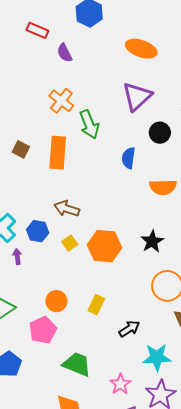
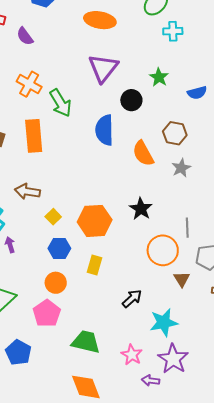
blue semicircle: (128, 158) -> (104, 130), size x1.4
orange semicircle: (163, 187) -> (143, 153), turned 72
brown arrow: (67, 209) -> (27, 191), moved
blue hexagon: (38, 231) -> (59, 248), moved
yellow square: (70, 243) -> (53, 217), moved
yellow rectangle: (96, 305) -> (95, 265), moved

